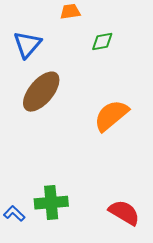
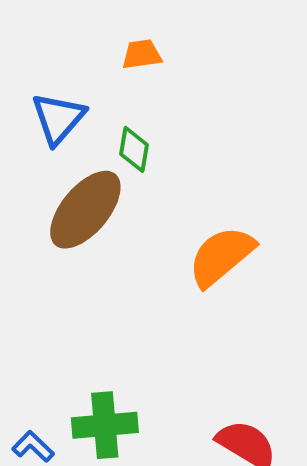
green diamond: (102, 42) -> (134, 149), moved, turned -70

